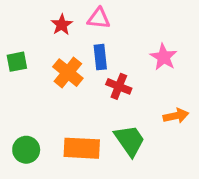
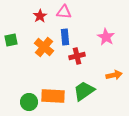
red cross: (119, 86) -> (77, 56), turned -35
green trapezoid: (130, 140) -> (84, 91), turned -90
green circle: (26, 150) -> (29, 102), moved

